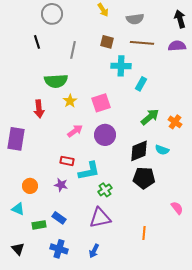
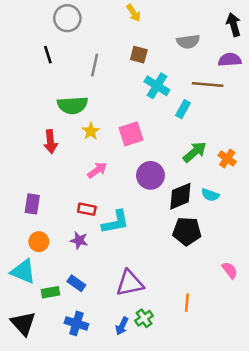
gray semicircle: (135, 19) -> (188, 42), moved
brown line: (142, 43) -> (208, 84), moved
cyan cross: (121, 66) -> (157, 86), turned 30
purple circle: (105, 135) -> (150, 175), moved
purple rectangle: (16, 139) -> (32, 204), moved, size x0.7
green cross: (105, 190) -> (144, 318), moved
cyan triangle: (18, 209) -> (23, 272), size x1.5
black triangle: (18, 249) -> (23, 323), size x1.5

